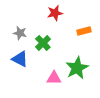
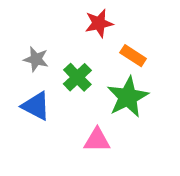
orange rectangle: (84, 31) -> (133, 56), moved, turned 48
green star: (77, 68) -> (128, 97), moved

